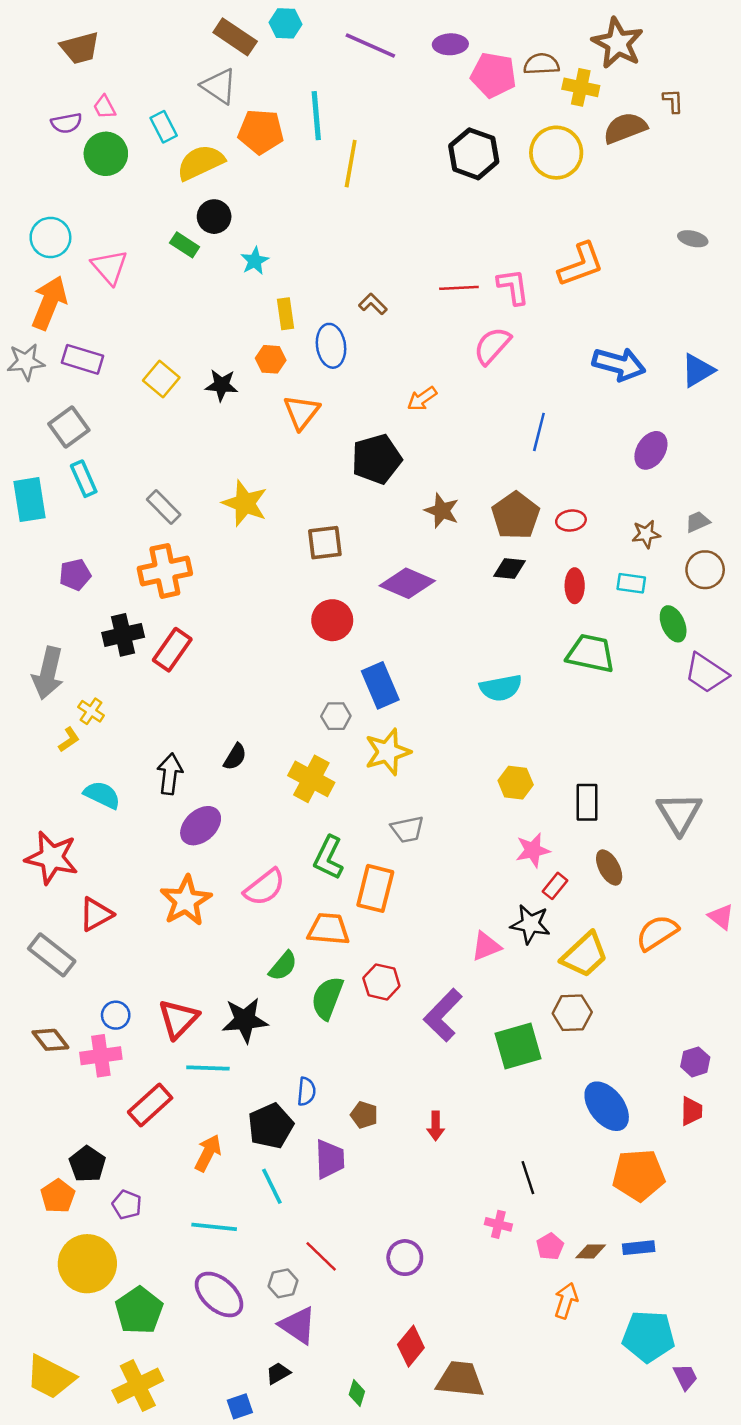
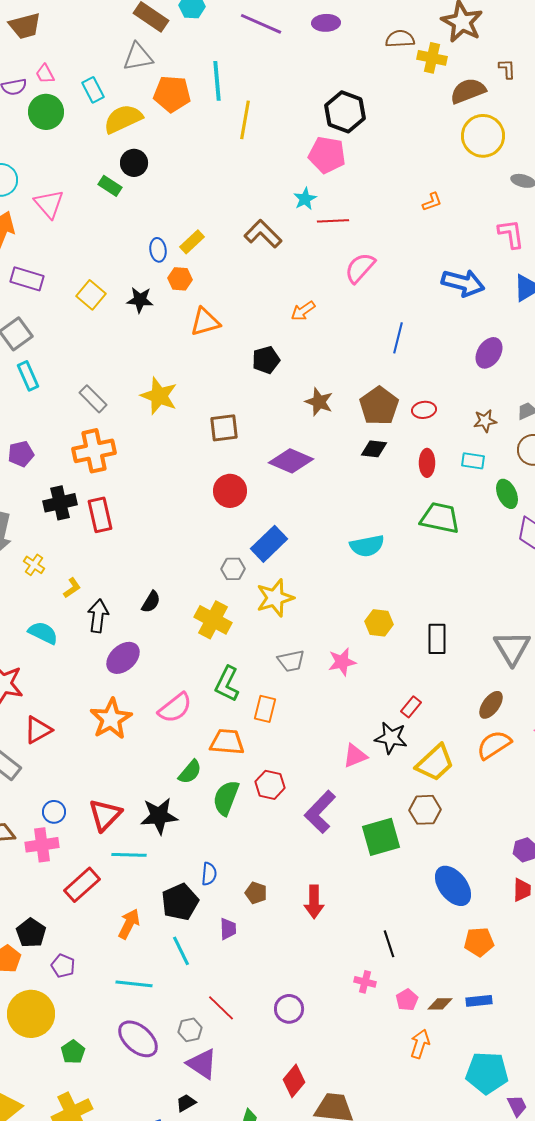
pink pentagon: (493, 75) -> (327, 155), moved
gray triangle: (219, 86) -> (138, 57), turned -44
yellow circle: (556, 153) -> (483, 136), moved
cyan star: (255, 261) -> (305, 199), moved
orange L-shape: (581, 265) -> (432, 202), size x0.5
pink L-shape: (513, 287) -> (511, 234), moved
brown L-shape: (373, 304) -> (263, 234), size x1.6
yellow rectangle: (285, 314) -> (192, 242), turned 55
blue ellipse: (331, 346) -> (158, 250), moved, size x0.7
orange triangle: (301, 412) -> (205, 322), turned 36
black pentagon: (377, 459) -> (266, 360), size x0.7
red rectangle: (172, 650) -> (100, 515), turned -48
blue rectangle: (380, 685) -> (269, 544), turned 69
yellow L-shape: (69, 740) -> (72, 588), moved
pink star: (533, 850) -> (342, 662), moved
brown ellipse: (609, 868) -> (491, 705), moved, turned 64
orange rectangle: (375, 888) -> (265, 709), size x0.7
red arrow: (436, 1126) -> (314, 902), size x1.4
purple trapezoid: (330, 1159) -> (228, 929), size x0.7
orange pentagon: (639, 1175) -> (479, 942), size x0.7
green pentagon: (139, 1310) -> (73, 1052), size x0.6

